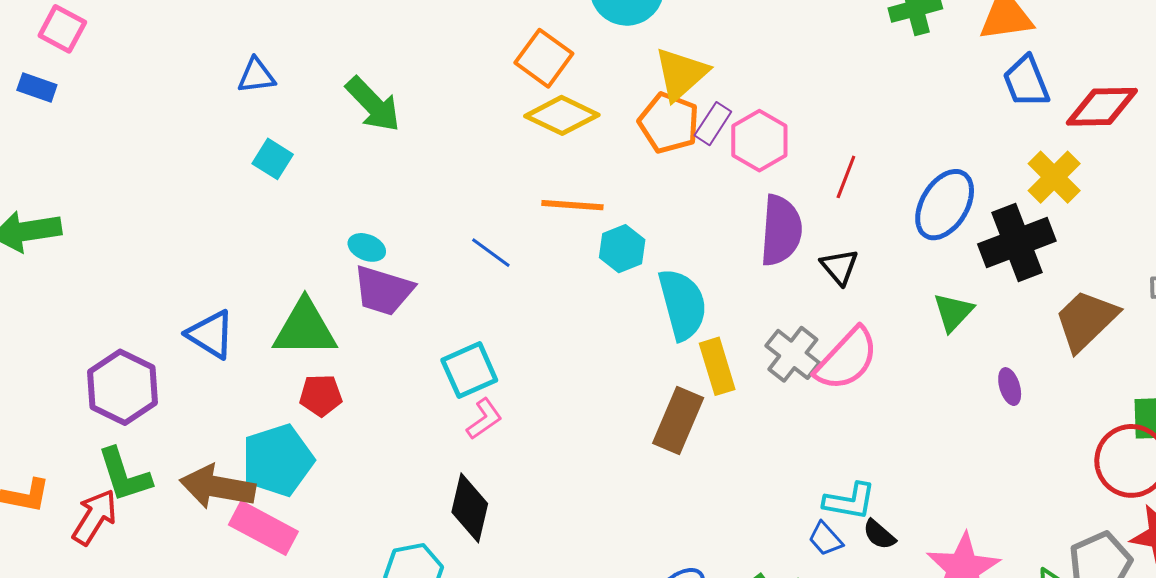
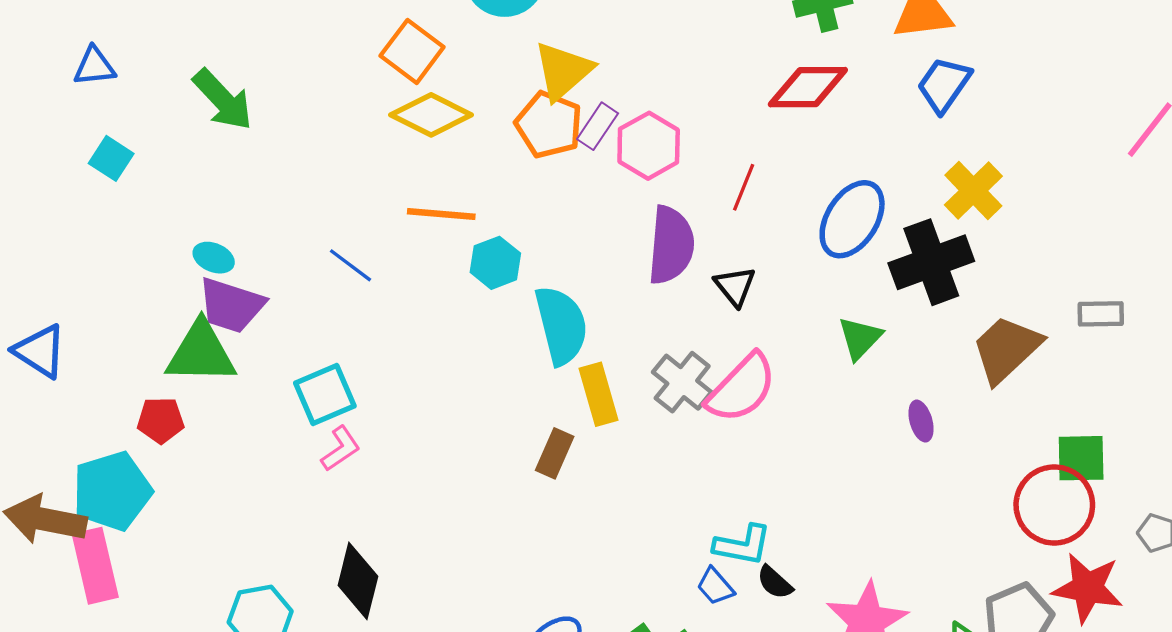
blue trapezoid: (1026, 82) -> (944, 85), turned 56
red diamond: (1102, 107) -> (808, 87), moved
green triangle: (305, 328) -> (201, 353), moved
brown rectangle: (678, 421) -> (555, 453), size x0.7
black diamond: (470, 508) -> (358, 581), moved
pink rectangle: (263, 528) -> (95, 566), turned 48

